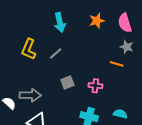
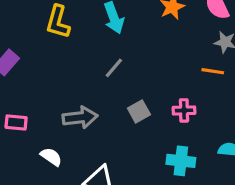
yellow L-shape: (29, 49) -> (58, 22), moved
gray arrow: (30, 95) -> (80, 117), moved

